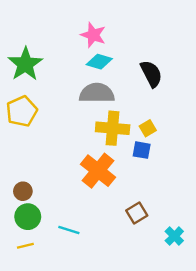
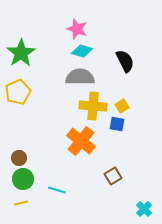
cyan cross: (174, 236) -> (144, 209), moved

